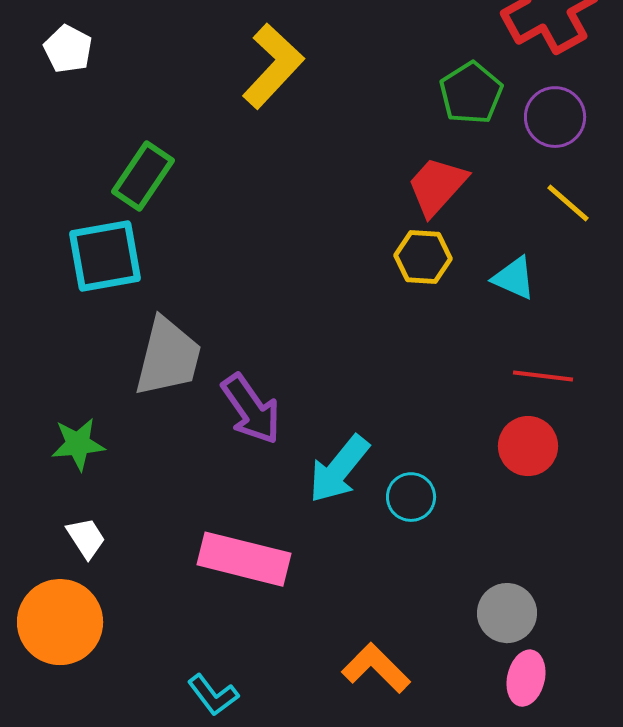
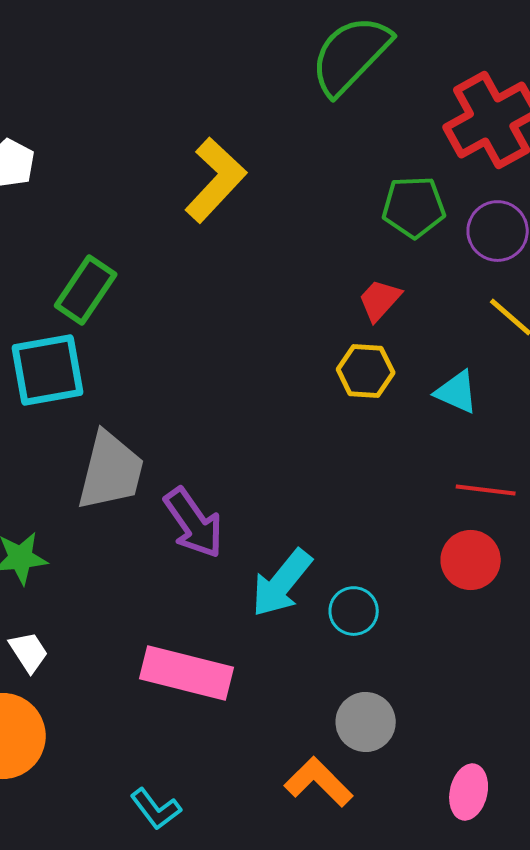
green pentagon: (471, 93) -> (414, 207), turned 30
red trapezoid: (437, 186) -> (380, 300), size x0.7
gray circle: (507, 613) -> (366, 722), moved

